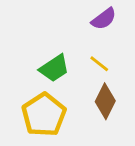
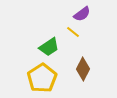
yellow line: (99, 64) -> (73, 32), moved

